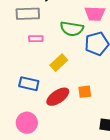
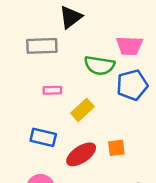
pink rectangle: (36, 39) -> (52, 90), moved

